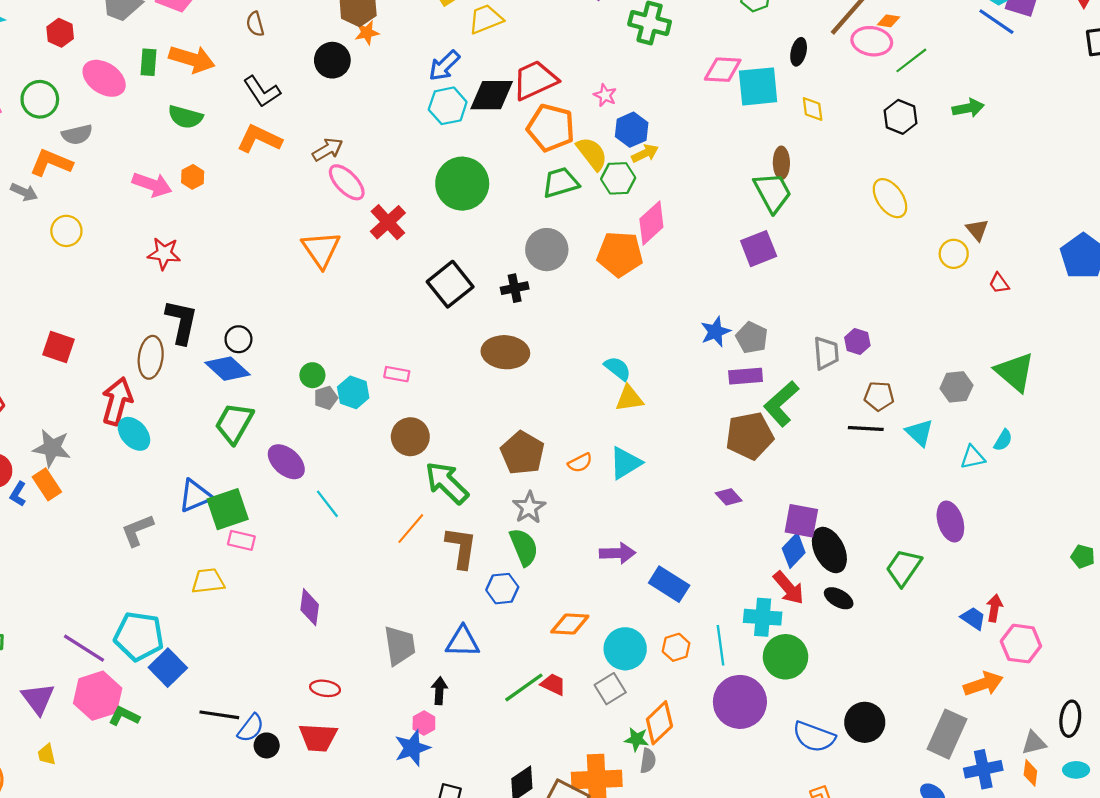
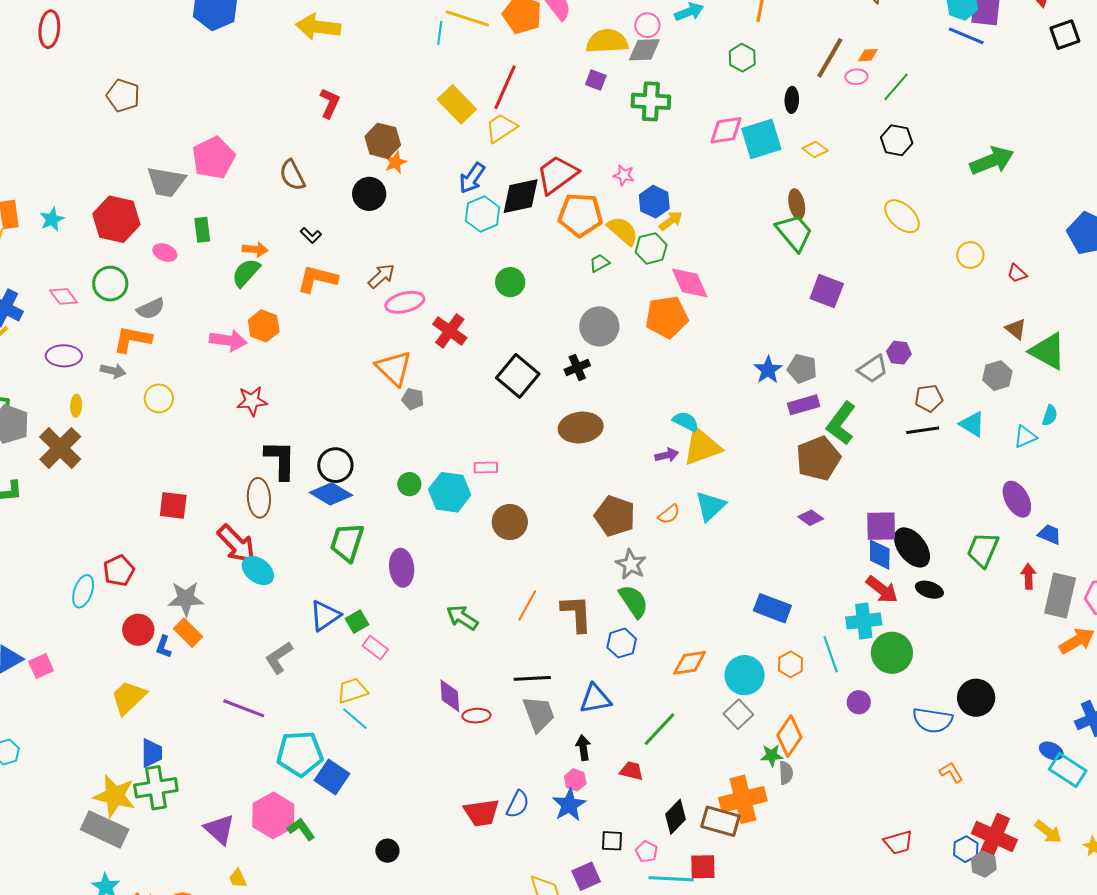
brown semicircle: (255, 24) -> (292, 175), size x1.4
red hexagon: (60, 33) -> (116, 219), size x1.8
pink ellipse: (872, 41) -> (856, 77), size x0.6
orange arrow: (192, 59) -> (255, 249), moved, size x0.6
pink ellipse: (104, 78) -> (165, 253), size x0.6
black L-shape: (262, 91) -> (311, 235), size x0.6
green arrow: (968, 108) -> (992, 161), moved, size x1.5
yellow diamond: (813, 109) -> (815, 149), turned -35
green semicircle: (185, 117) -> (246, 273), turned 128
orange hexagon: (193, 177) -> (264, 326), size x1.4
pink ellipse: (347, 182) -> (405, 302), turned -48
green trapezoid: (561, 183) -> (599, 263), size x0.6
green circle: (462, 184) -> (510, 282), size x0.6
pink diamond: (651, 223) -> (690, 283), turned -60
brown triangle: (977, 230) -> (1016, 329), moved
purple square: (759, 249) -> (827, 291), moved, turned -36
black circle: (238, 339) -> (335, 465), size x1.4
gray trapezoid: (826, 353) -> (873, 369), turned 72
cyan hexagon: (353, 392) -> (450, 492), size x1.4
gray pentagon: (326, 398) -> (413, 399), moved, turned -30
yellow triangle: (629, 398) -> (702, 447), size x1.5
red arrow: (117, 401) -> (236, 544), turned 132
purple ellipse: (286, 462) -> (402, 568), turned 54
green arrow: (447, 483) -> (462, 618), moved, size x0.7
cyan line: (327, 504) -> (355, 719), moved
green square: (228, 509) -> (357, 622), size x0.6
pink rectangle: (241, 540) -> (375, 648), turned 35
blue diamond: (794, 550) -> (880, 555), turned -32
purple arrow: (617, 553) -> (667, 455), moved, size x0.7
red arrow: (995, 608) -> (1028, 576), moved
blue trapezoid: (973, 618) -> (1049, 534), moved
purple line: (84, 648) -> (244, 708), moved
red trapezoid: (553, 684) -> (631, 771), moved
red ellipse: (325, 688) -> (476, 716), moved
purple circle: (740, 702) -> (859, 702), size x0.5
black line: (219, 715) -> (532, 678), moved
green L-shape: (124, 716) -> (301, 829), turned 40
blue semicircle: (251, 728) -> (518, 804), moved
gray rectangle: (947, 734) -> (1060, 596), moved
black circle: (267, 745) -> (387, 851), moved

